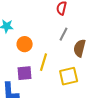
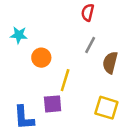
purple square: (25, 73) -> (53, 104), moved
yellow square: (69, 76) -> (106, 108), moved, turned 30

